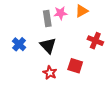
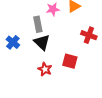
gray rectangle: (47, 19) -> (38, 24), moved

